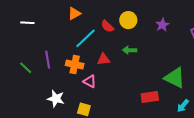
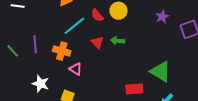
purple star: (162, 25) -> (162, 17), moved
red triangle: (104, 59) -> (97, 42), moved, turned 48

